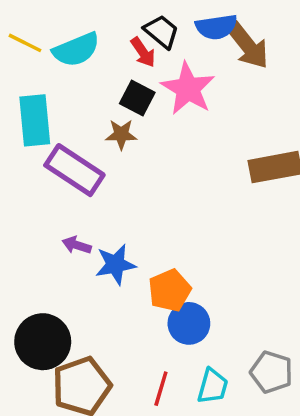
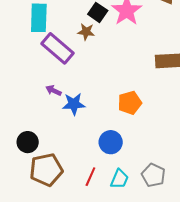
orange pentagon: (170, 290) -> (130, 103), moved
black circle: (43, 342) -> (28, 142), size x0.7

